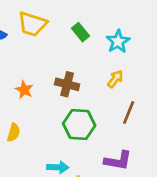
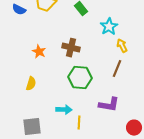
cyan star: (118, 41) -> (109, 27), moved
yellow arrow: (115, 79) -> (122, 46), moved, turned -64

